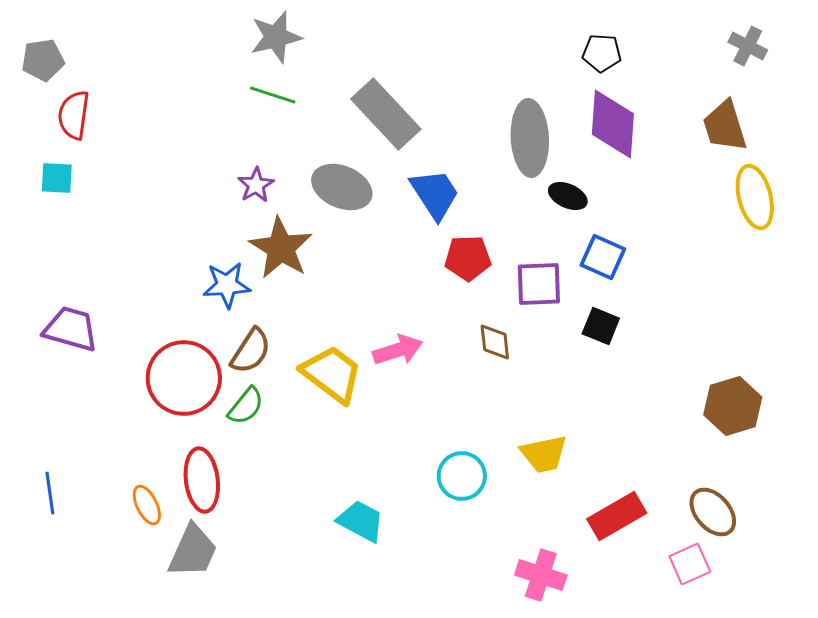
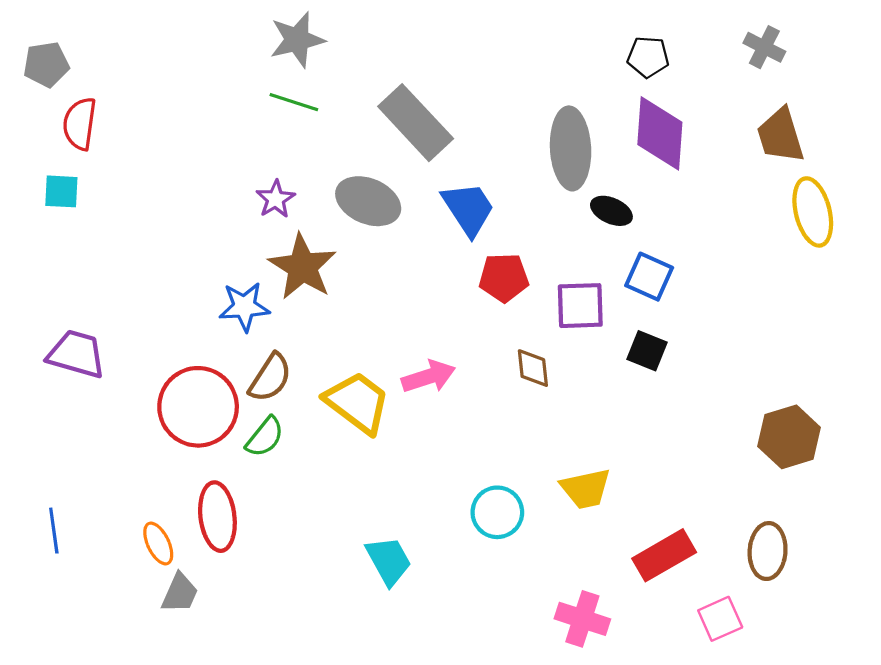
gray cross: (748, 46) -> (764, 47), moved
brown ellipse: (713, 512) -> (768, 551), turned 45
cyan trapezoid: (361, 521) -> (389, 561), turned 33
gray trapezoid: (193, 551) -> (180, 593), moved, size x0.7
pink square: (690, 564) -> (720, 619), moved

